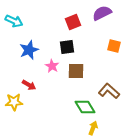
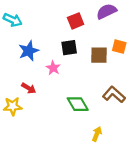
brown square: (76, 71) -> (99, 55), moved
green diamond: (85, 107) -> (78, 104), moved

